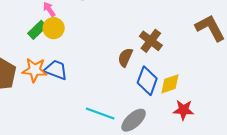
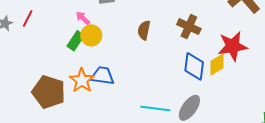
brown semicircle: (125, 57) -> (144, 30), moved
orange star: (35, 70) -> (82, 80), turned -30
red star: (183, 110) -> (233, 46), moved, size x1.4

